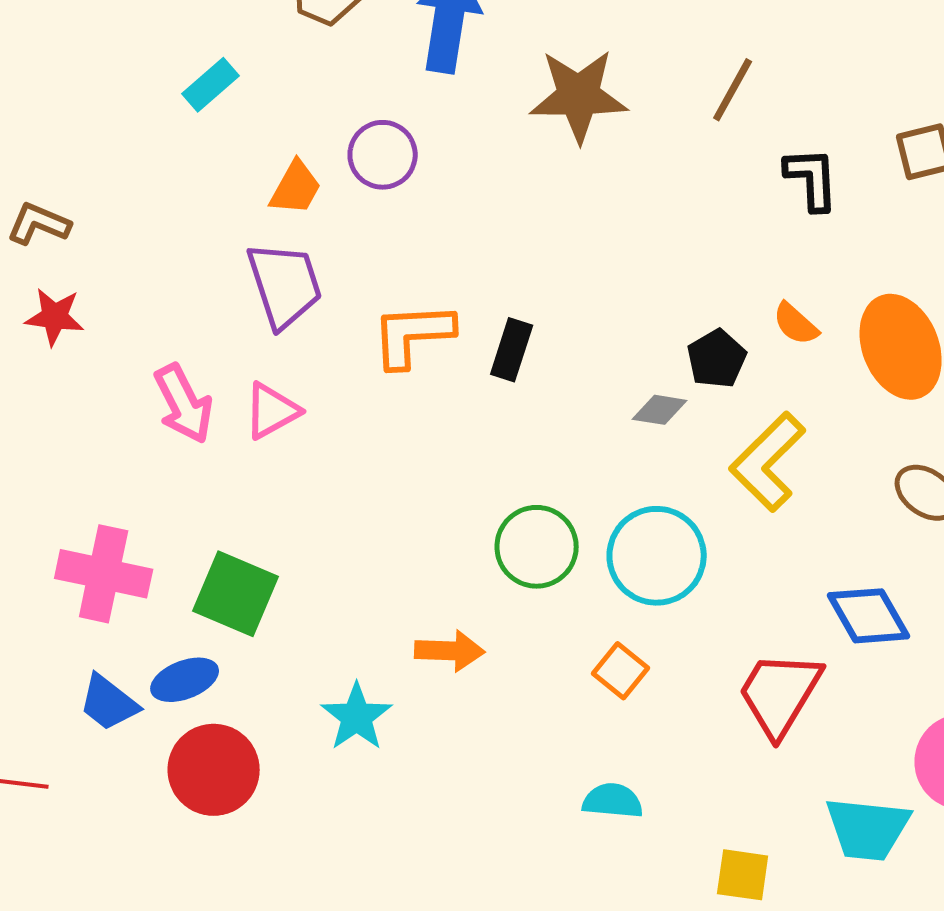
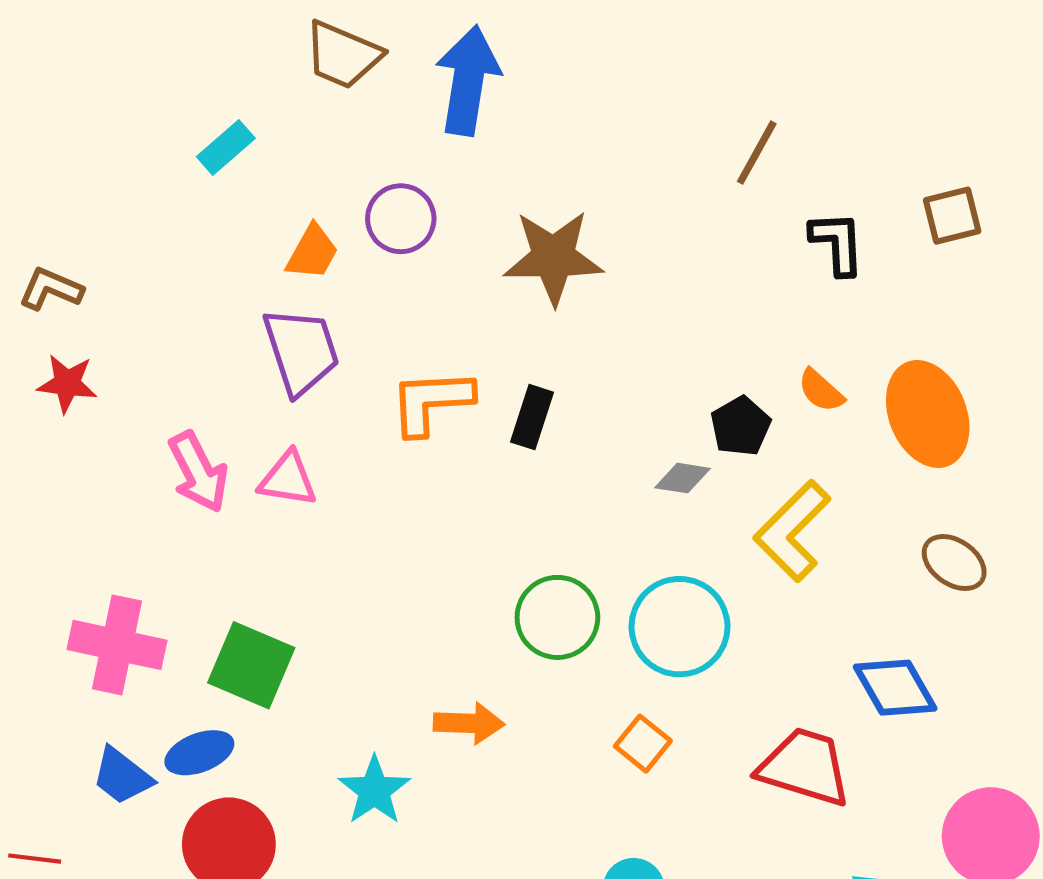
brown star: (579, 96) -> (553, 257), moved
pink triangle: (272, 411) -> (288, 479), turned 38
red trapezoid: (780, 694) -> (805, 767), turned 76

